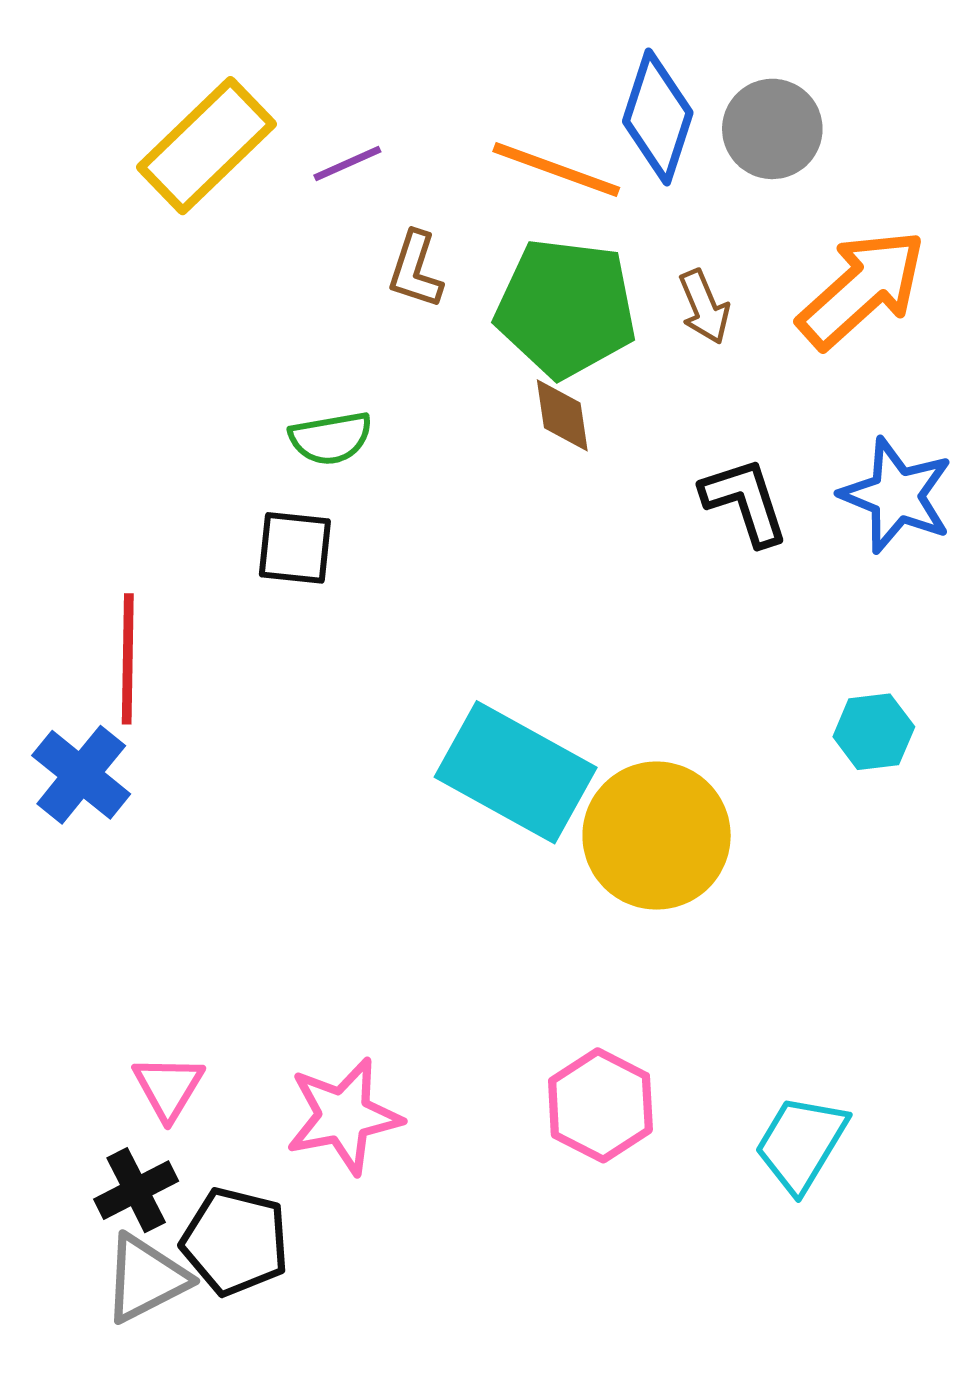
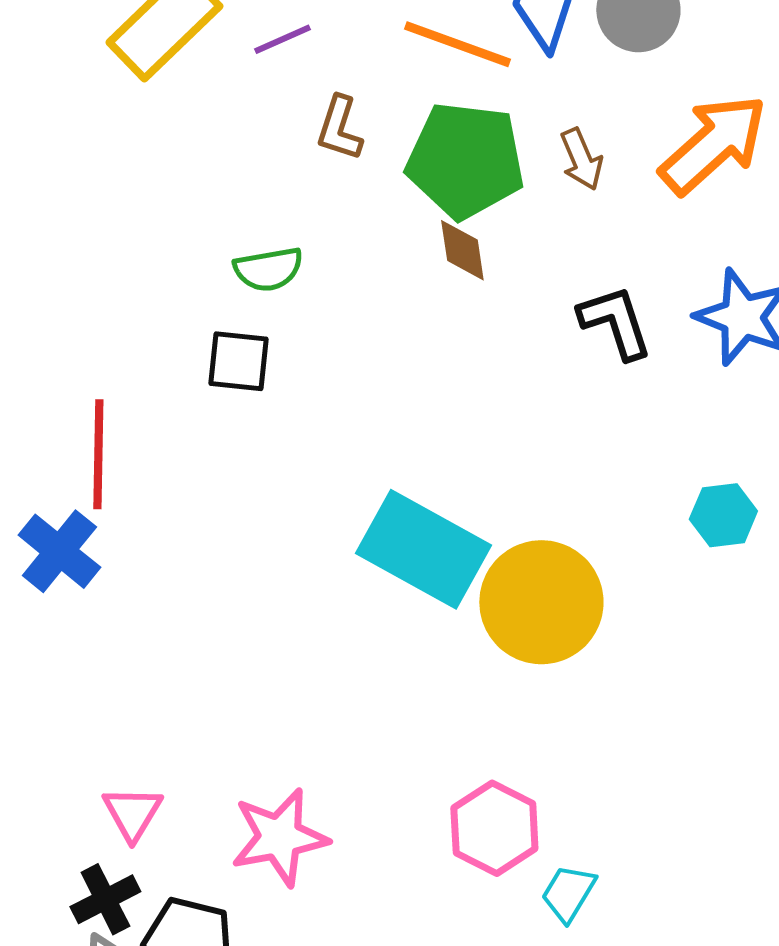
cyan trapezoid: (801, 1144) -> (568, 893), moved, size x0.7

